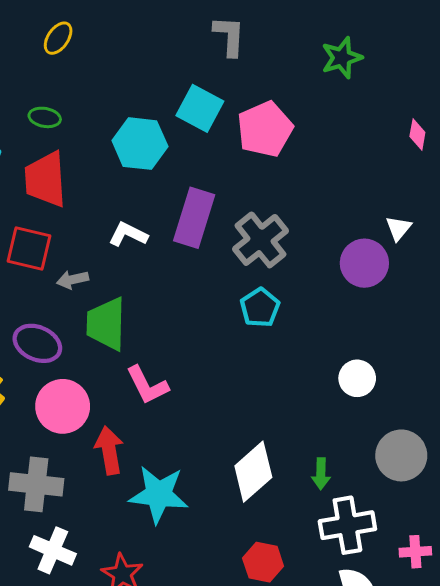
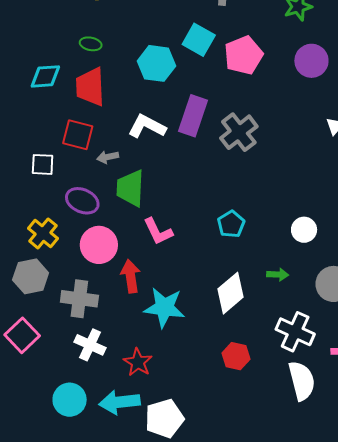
white L-shape: (128, 234) -> (147, 126), size x1.4
purple circle: (364, 263) -> (311, 61), moved
cyan pentagon: (260, 308) -> (231, 224), moved
green arrow: (321, 474) -> (278, 274), moved, turned -90
white cross: (347, 525) -> (295, 332), turned 33

